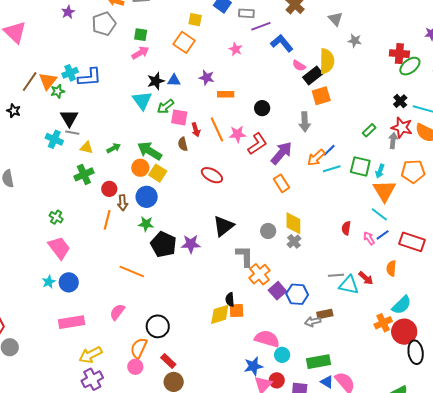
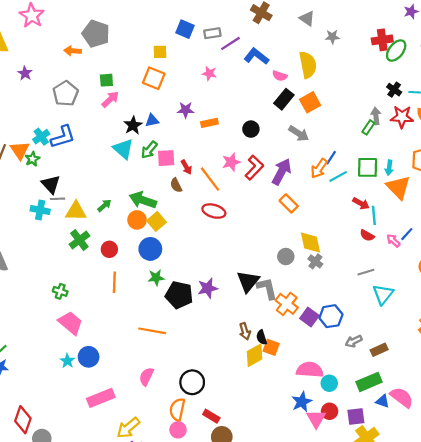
gray pentagon: (104, 24) -> (66, 93), moved
black rectangle: (313, 75) -> (284, 99), moved
gray arrow: (305, 122) -> (299, 133), turned -42
orange line: (217, 129) -> (210, 179), moved
gray arrow: (393, 141) -> (376, 116), moved
yellow triangle: (86, 148) -> (76, 211), size x1.5
yellow square: (158, 173) -> (157, 221), turned 30
brown arrow: (123, 203) -> (245, 331), moved
cyan line: (379, 214) -> (374, 215), moved, turned 60
black triangle: (223, 226) -> (248, 281), moved
red semicircle: (346, 228) -> (367, 235), turned -56
gray line: (336, 275) -> (366, 272), moved
red arrow: (366, 278) -> (361, 204), moved
cyan triangle: (349, 285) -> (383, 294), turned -50
orange square: (236, 311) -> (271, 347), turned 35
brown rectangle: (325, 314) -> (379, 350), moved

